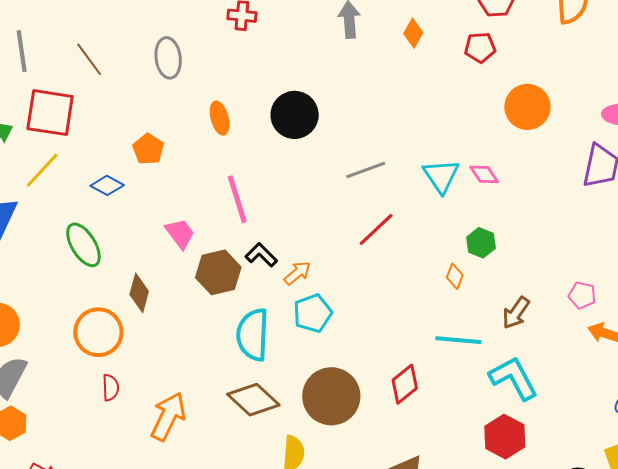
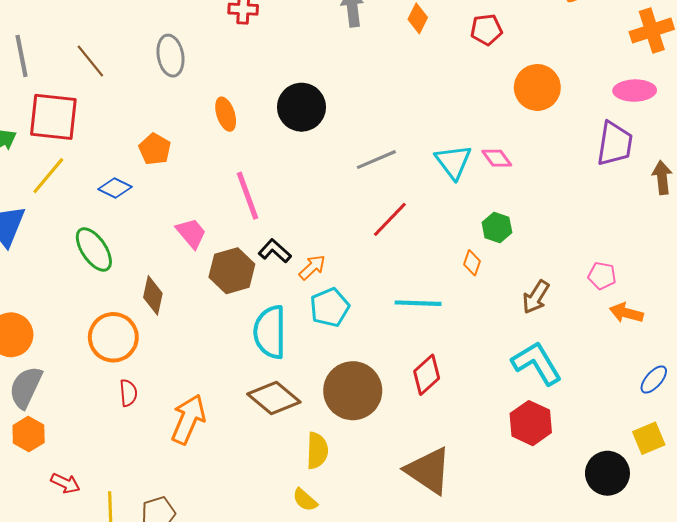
cyan line: (458, 340) -> (418, 303), moved

